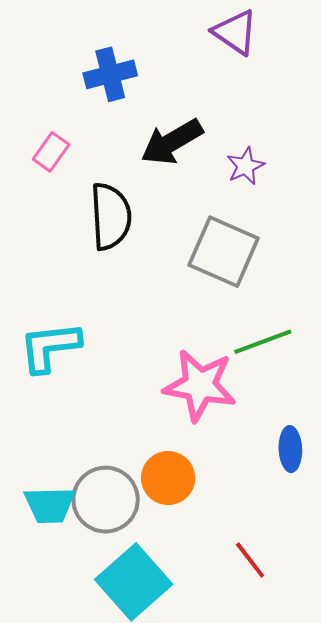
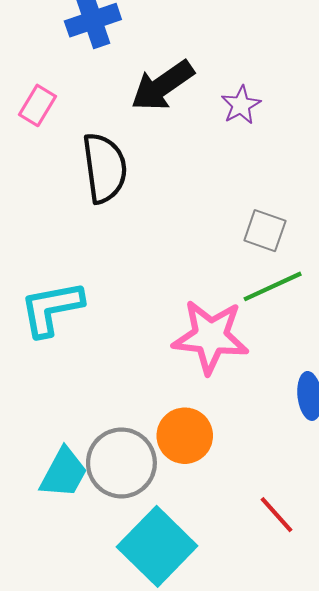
gray square: (224, 252) -> (265, 231), moved, size x0.6
cyan trapezoid: (50, 505) -> (64, 473), turned -56

